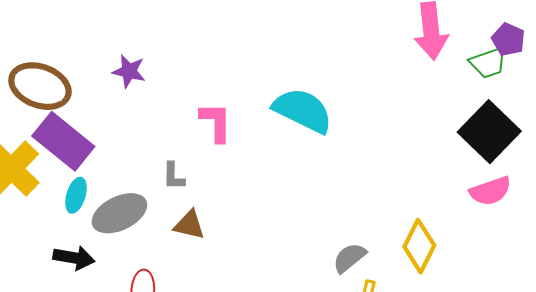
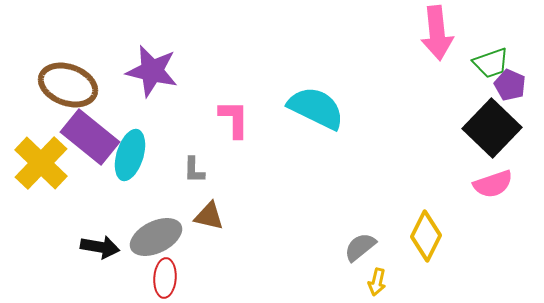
purple pentagon: (508, 39) -> (510, 85), moved
purple star: (129, 71) -> (152, 71), size x1.6
cyan ellipse: (76, 195) -> (130, 155), moved, size x1.5
gray ellipse: (119, 213) -> (156, 237), moved

